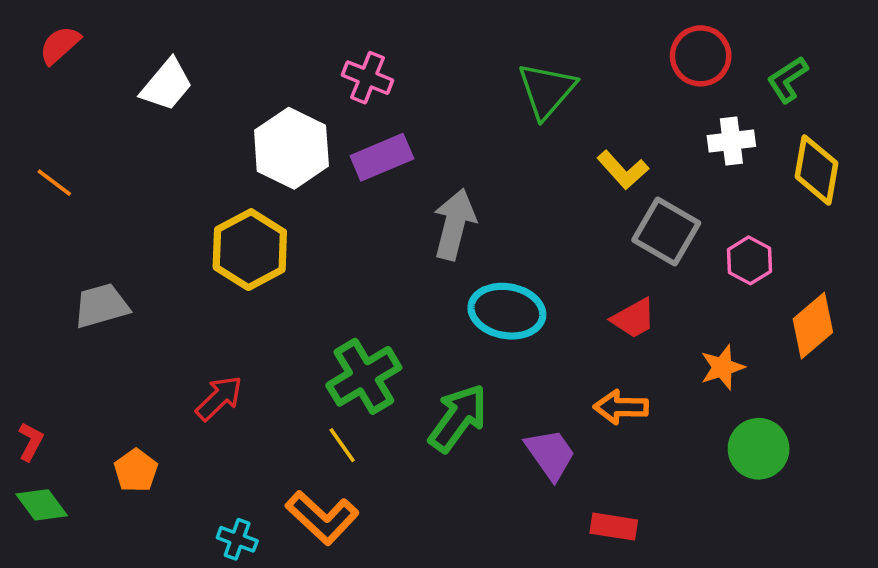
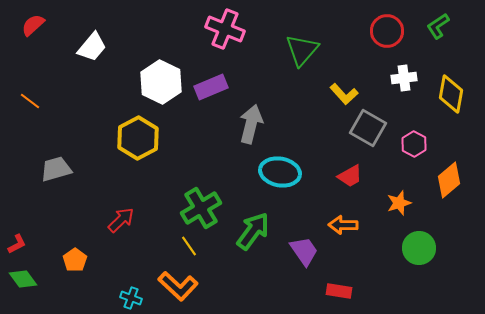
pink cross: (367, 78) -> (225, 29), moved, size x1.4
green L-shape: (788, 79) -> (438, 26), moved
red L-shape: (31, 442) -> (17, 244), turned 35

